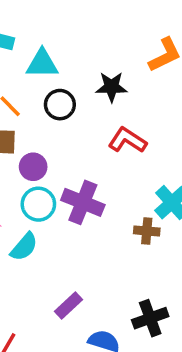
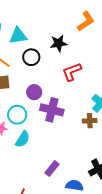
red L-shape: (127, 140) -> (72, 72), turned -45
purple circle: (33, 167) -> (34, 92), moved
cyan circle: (38, 204) -> (17, 115), moved

